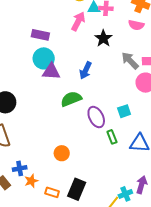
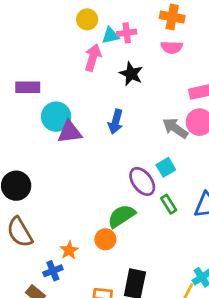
purple rectangle: (40, 35) -> (28, 87), moved
gray arrow: (130, 61) -> (175, 128), moved
green semicircle: (71, 99) -> (122, 216), moved
cyan square: (124, 111) -> (166, 167), moved
orange star: (31, 181) -> (69, 250), moved

